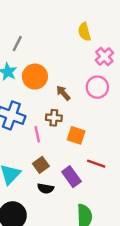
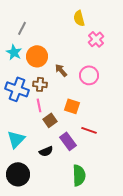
pink circle: (97, 87) -> (89, 75), moved
brown cross: (54, 118) -> (40, 84), moved
brown square: (41, 165) -> (50, 120), moved
black semicircle: (46, 188) -> (46, 151), turned -32

